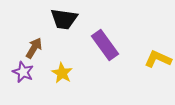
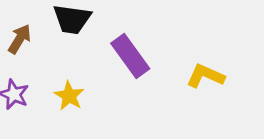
brown arrow: (34, 48) -> (20, 39), moved

